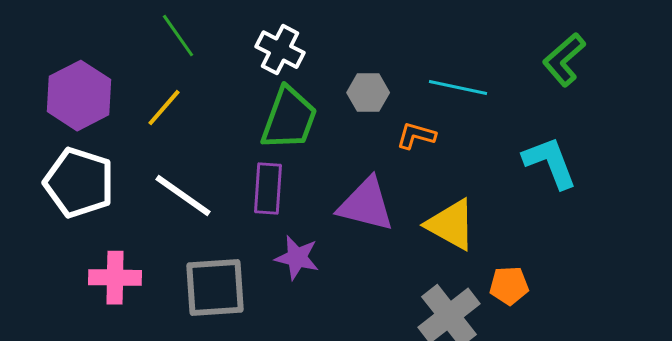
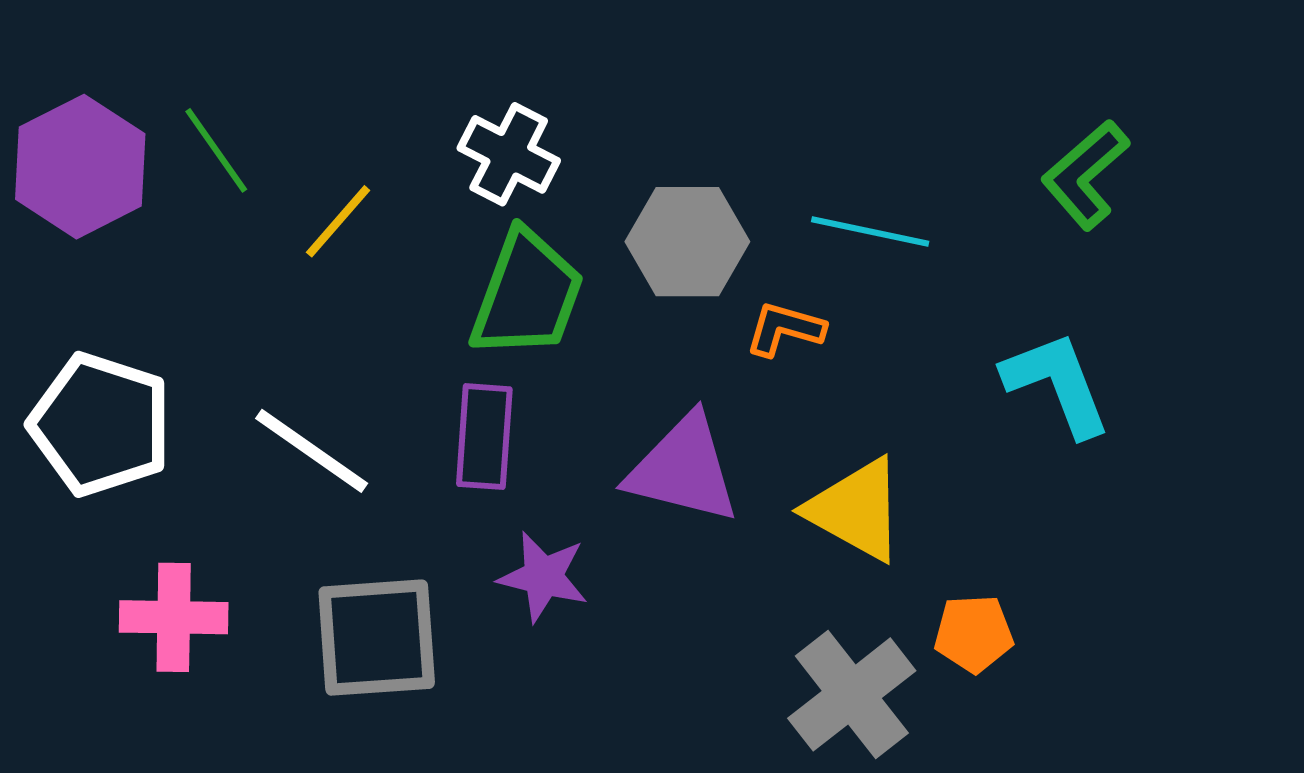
green line: (178, 36) -> (216, 150), moved
gray hexagon: (368, 93) -> (687, 242), size x1.4
purple hexagon: (79, 96) -> (80, 167), moved
yellow line: (164, 108) -> (338, 221), moved

